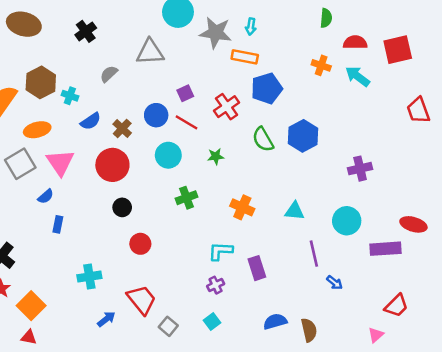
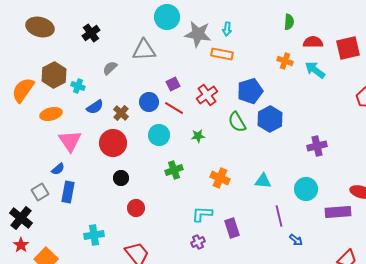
blue pentagon: (267, 88) -> (250, 91), moved
gray square: (20, 164) -> (40, 192), moved, size x0.7
blue rectangle: (58, 224) -> (68, 192), size x1.5

